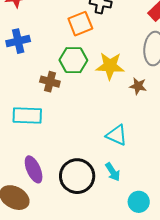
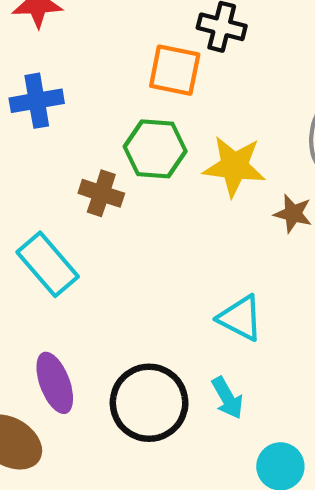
orange square: (80, 24) -> (175, 70), turned 30
cyan rectangle: (27, 115) -> (48, 264), turned 44

